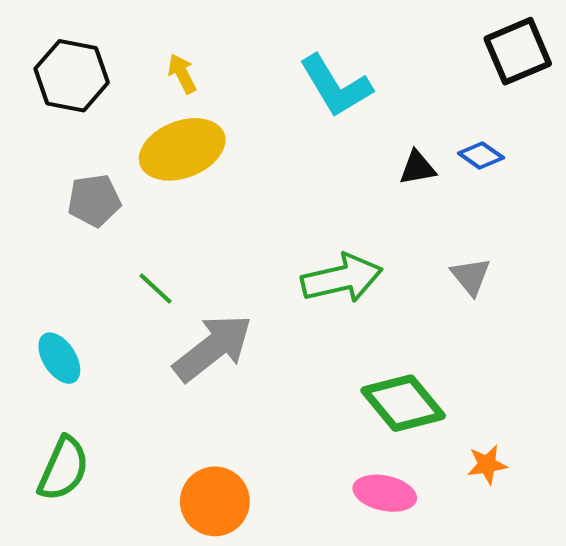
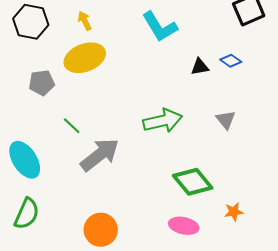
cyan ellipse: (59, 358) -> (25, 160), size x1.5

